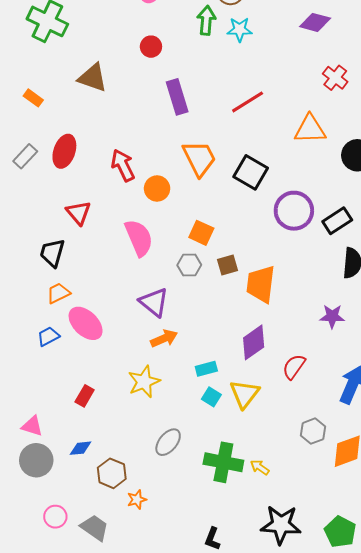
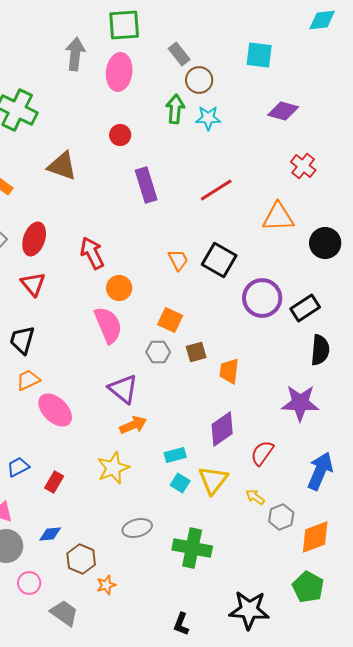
orange trapezoid: (199, 158) -> (178, 260), moved, size x0.6
orange circle: (157, 188) -> (119, 288), moved
red triangle: (79, 213) -> (33, 284), moved
orange trapezoid: (261, 284) -> (229, 371), size x0.7
purple star: (332, 316) -> (300, 403), size x1.5
blue trapezoid: (48, 336) -> (18, 467), moved
gray ellipse: (168, 442) -> (137, 528), turned 36
yellow arrow: (260, 467) -> (255, 497), moved
pink circle: (55, 517) -> (29, 583), moved
green pentagon: (340, 532) -> (308, 587), moved

